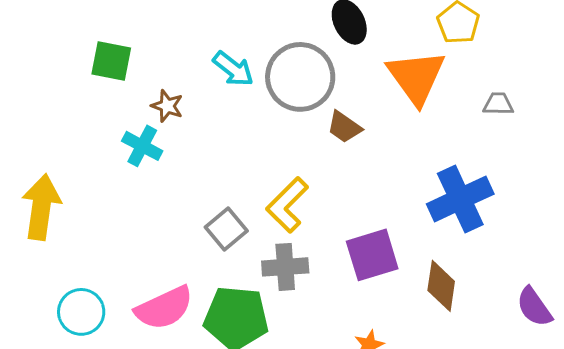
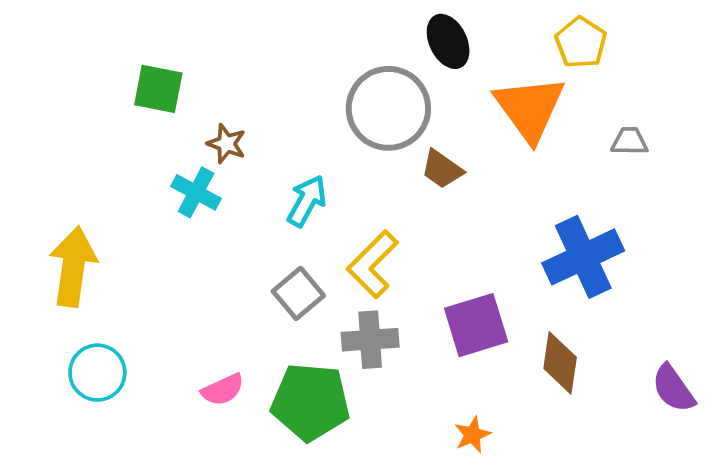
cyan arrow: (233, 69) -> (307, 201), moved, turned -99
pink semicircle: (164, 308) -> (223, 390), size x0.6
cyan circle: (81, 312) -> (97, 373), moved

